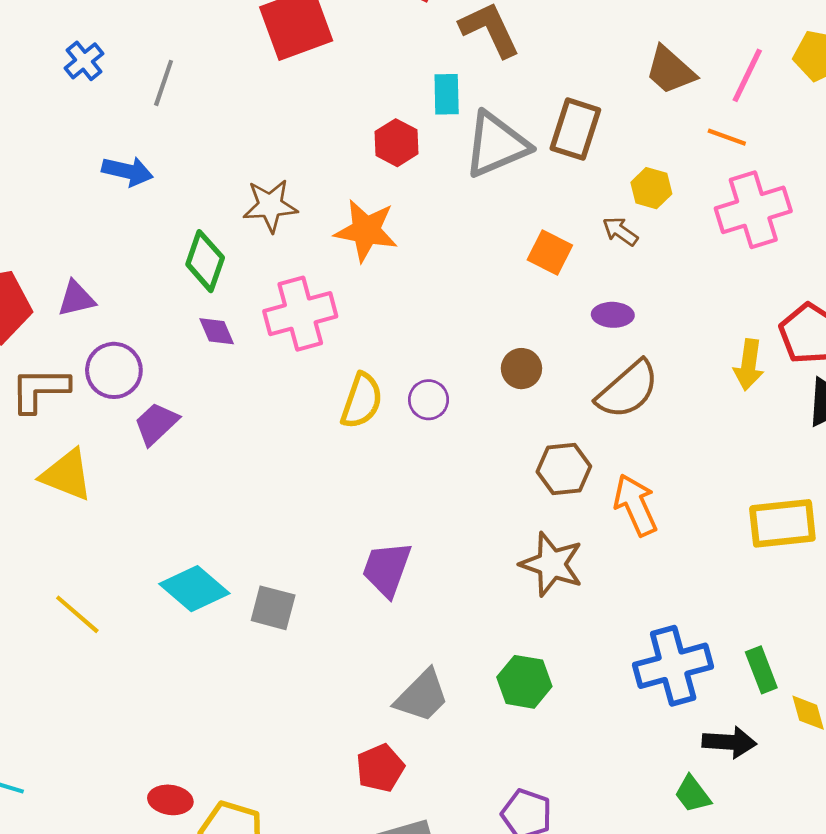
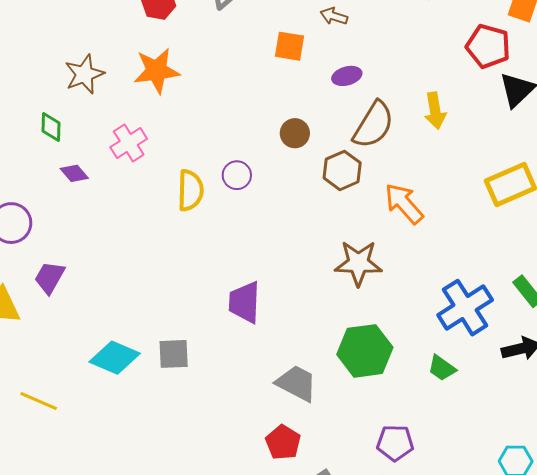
green diamond: (205, 261) -> (51, 127), size x0.7
pink cross: (300, 314) -> (129, 143), size x0.7
yellow arrow: (749, 365) -> (435, 111), moved
purple trapezoid: (156, 424) -> (50, 277), moved
brown hexagon: (564, 469) -> (342, 170), moved
green hexagon: (524, 682) -> (365, 351), size x1.4
gray trapezoid: (422, 696) -> (297, 383), turned -90
green trapezoid: (693, 794) -> (442, 368), moved

